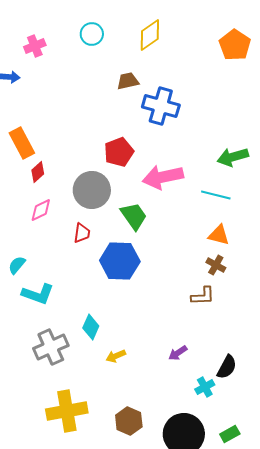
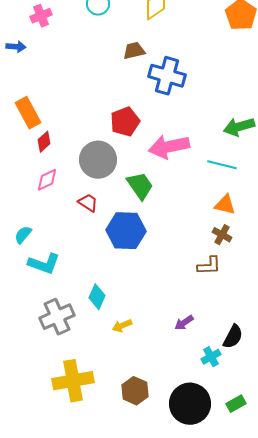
red trapezoid: (82, 233) -> (88, 203), turned -65

